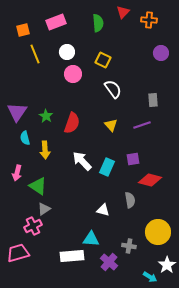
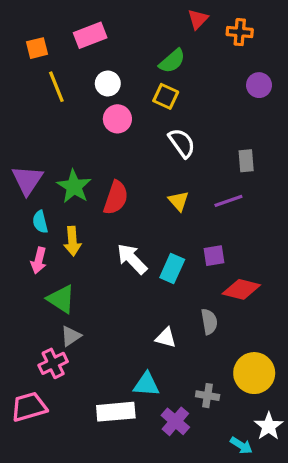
green semicircle: (98, 23) -> (172, 61), moved, turned 54
green star: (46, 116) -> (74, 186), size x1.5
pink arrow: (17, 173) -> (39, 260), moved

